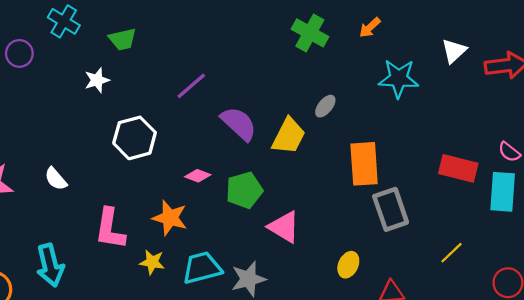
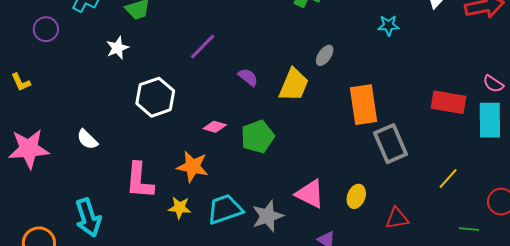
cyan star: (399, 79) -> (389, 25), size x0.6
purple semicircle: (239, 124) -> (248, 77), size x0.6
pink triangle: (284, 227) -> (310, 194), moved

